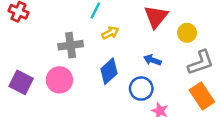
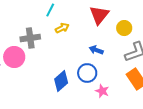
blue diamond: (109, 71) -> (61, 81), moved
pink circle: (59, 80) -> (14, 57), moved

